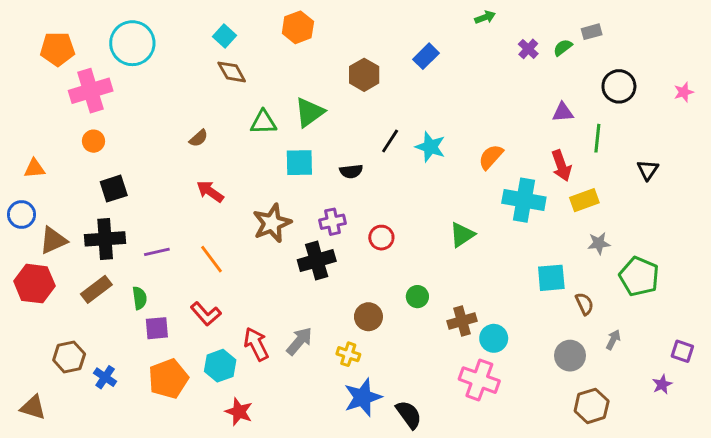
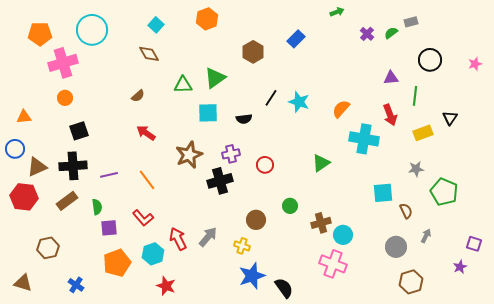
brown diamond: (232, 72) -> (149, 54), moved
yellow rectangle: (584, 200) -> (423, 133), moved
blue cross: (105, 377) -> (76, 285), moved

